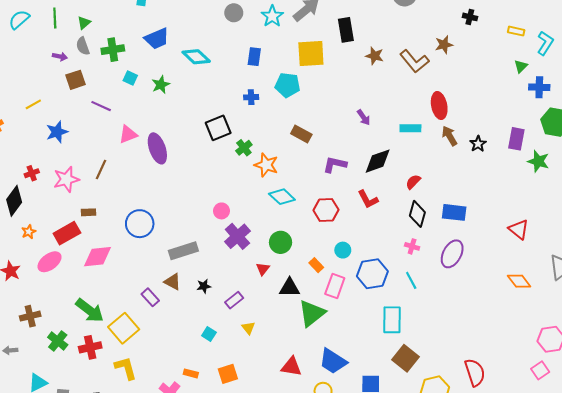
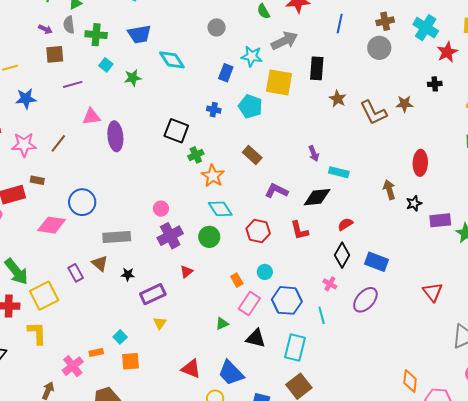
cyan star: (272, 16) -> (252, 56), moved, turned 30
black cross: (470, 17) -> (435, 84), turned -32
purple line: (101, 106) -> (73, 84), turned -54
red ellipse: (439, 106) -> (420, 163), moved
black square: (218, 128) -> (176, 131), turned 30
cyan rectangle: (410, 128) -> (339, 172), moved
purple rectangle: (516, 139) -> (440, 220), moved, turned 60
green circle: (281, 242) -> (209, 237), moved
pink diamond: (97, 257) -> (52, 225), moved
orange diamond: (519, 281) -> (410, 381), moved, turned 30
black triangle: (290, 288) -> (256, 338), moved
purple rectangle: (234, 300) -> (153, 294), size x1.4
green triangle: (312, 313) -> (222, 324), size x0.5
cyan square: (209, 334) -> (120, 337), moved
orange rectangle: (191, 373) -> (96, 352), turned -40

